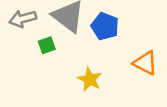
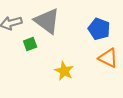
blue pentagon: (105, 26) -> (99, 29), moved

